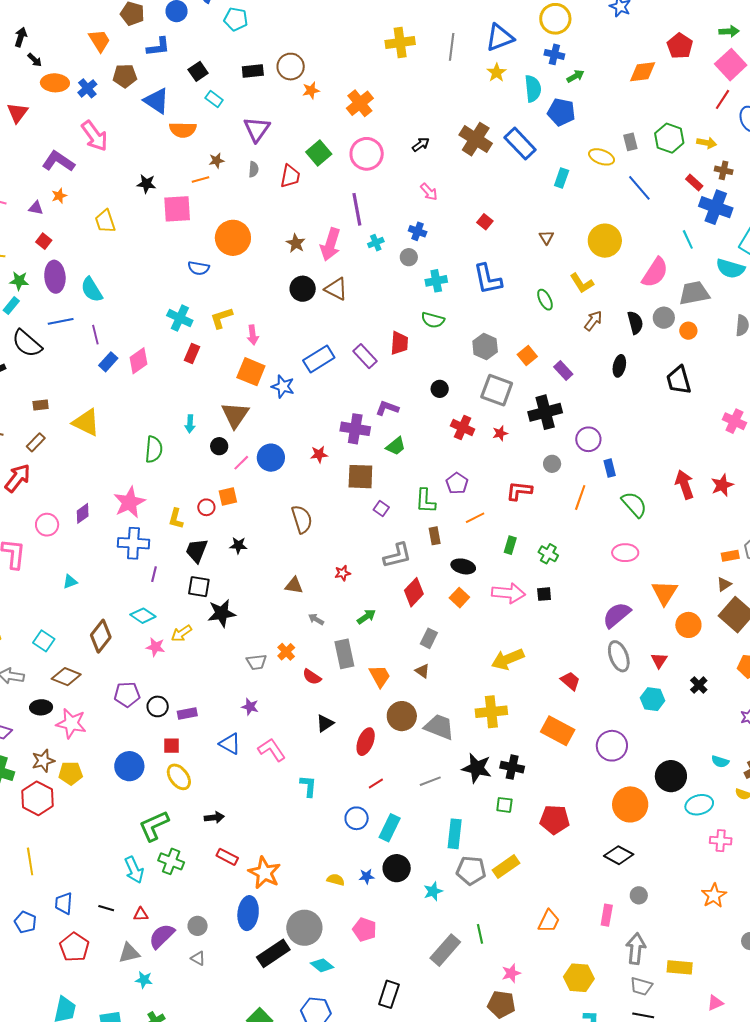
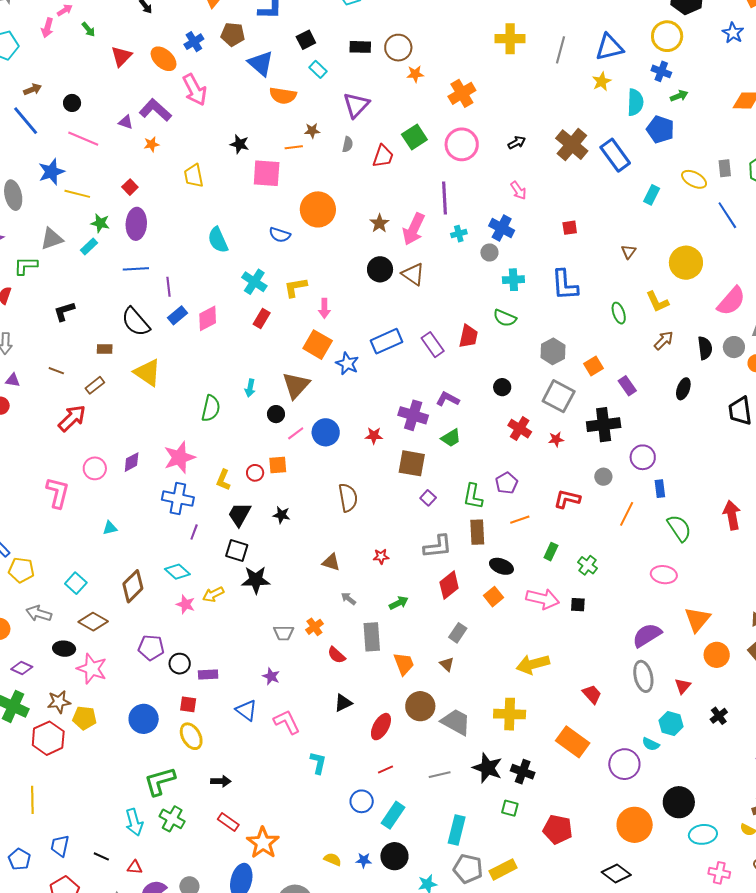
orange ellipse: (55, 83) -> (164, 59), moved, turned 32
purple triangle: (36, 208) -> (126, 122), moved
red square: (485, 222) -> (570, 228), turned 35
blue cross: (418, 231) -> (502, 228), size x1.4
cyan semicircle: (92, 290) -> (218, 240), moved
black semicircle: (27, 343) -> (136, 322), moved
brown rectangle: (435, 536) -> (477, 532), size x1.4
cyan semicircle: (720, 762) -> (651, 744), moved

